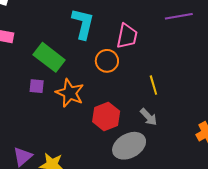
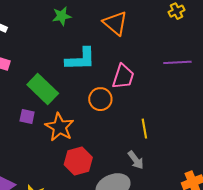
cyan L-shape: (83, 24) -> (81, 59), turned 68
red hexagon: (106, 116) -> (78, 161), moved

